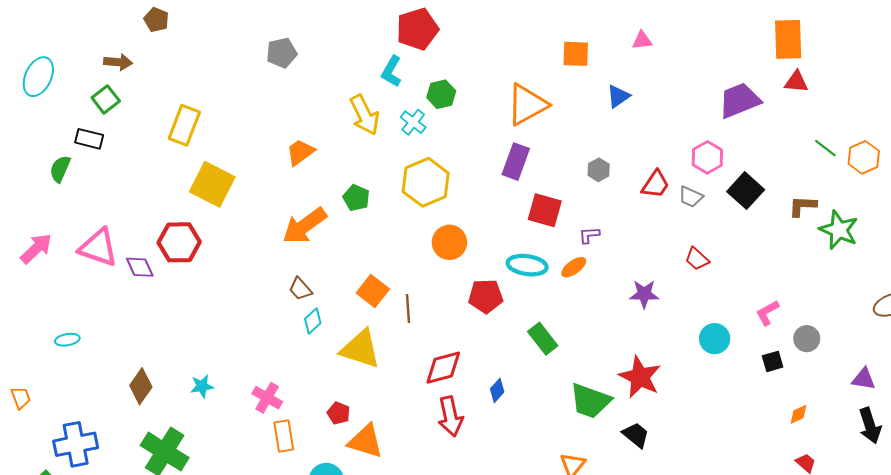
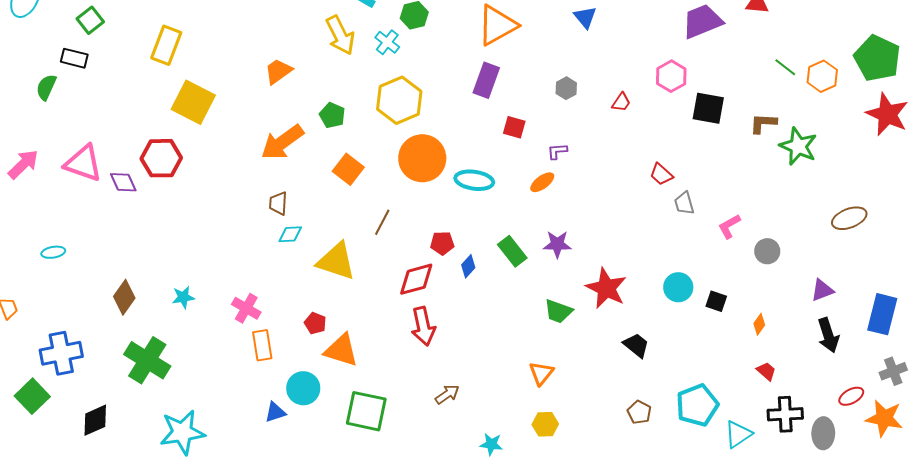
blue triangle: (618, 96) -> (585, 17), turned -35
red trapezoid: (656, 184) -> (621, 102), size x0.7
black square: (746, 191) -> (708, 108), turned -32
gray trapezoid: (691, 197) -> (684, 203), moved, turned 50
red square: (545, 210) -> (514, 127), size x0.7
orange circle: (449, 242) -> (422, 158), size x1.4
cyan ellipse: (527, 265) -> (474, 180), moved
brown trapezoid: (300, 289) -> (278, 203), turned 45
orange square: (373, 291) -> (348, 169), moved
purple star: (644, 294) -> (557, 244), moved
red pentagon: (486, 296) -> (442, 243), moved, size x0.7
brown line: (408, 309) -> (382, 222), turned 32
cyan diamond: (313, 321) -> (290, 234), turned 40
cyan circle: (715, 339) -> (678, 287), moved
black square: (773, 361) -> (716, 301), moved, turned 35
purple triangle: (864, 379) -> (822, 290), turned -30
blue diamond: (497, 390) -> (468, 266), moved
green trapezoid: (590, 401) -> (558, 311), size x0.7
orange diamond: (798, 414) -> (759, 324), turned -30
black trapezoid: (636, 435) -> (636, 345), moved

